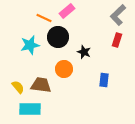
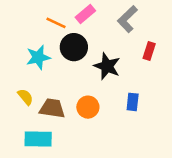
gray L-shape: (118, 15) -> (127, 19), moved
black star: (84, 52) -> (107, 66), size x1.5
orange circle: (64, 69) -> (88, 107), moved
yellow semicircle: (18, 87) -> (25, 97), moved

